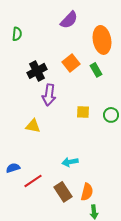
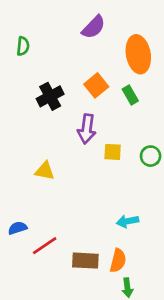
purple arrow: (49, 95) -> (87, 129), moved
cyan arrow: (70, 162) -> (127, 221), moved
brown rectangle: (63, 192) -> (85, 261), turned -54

